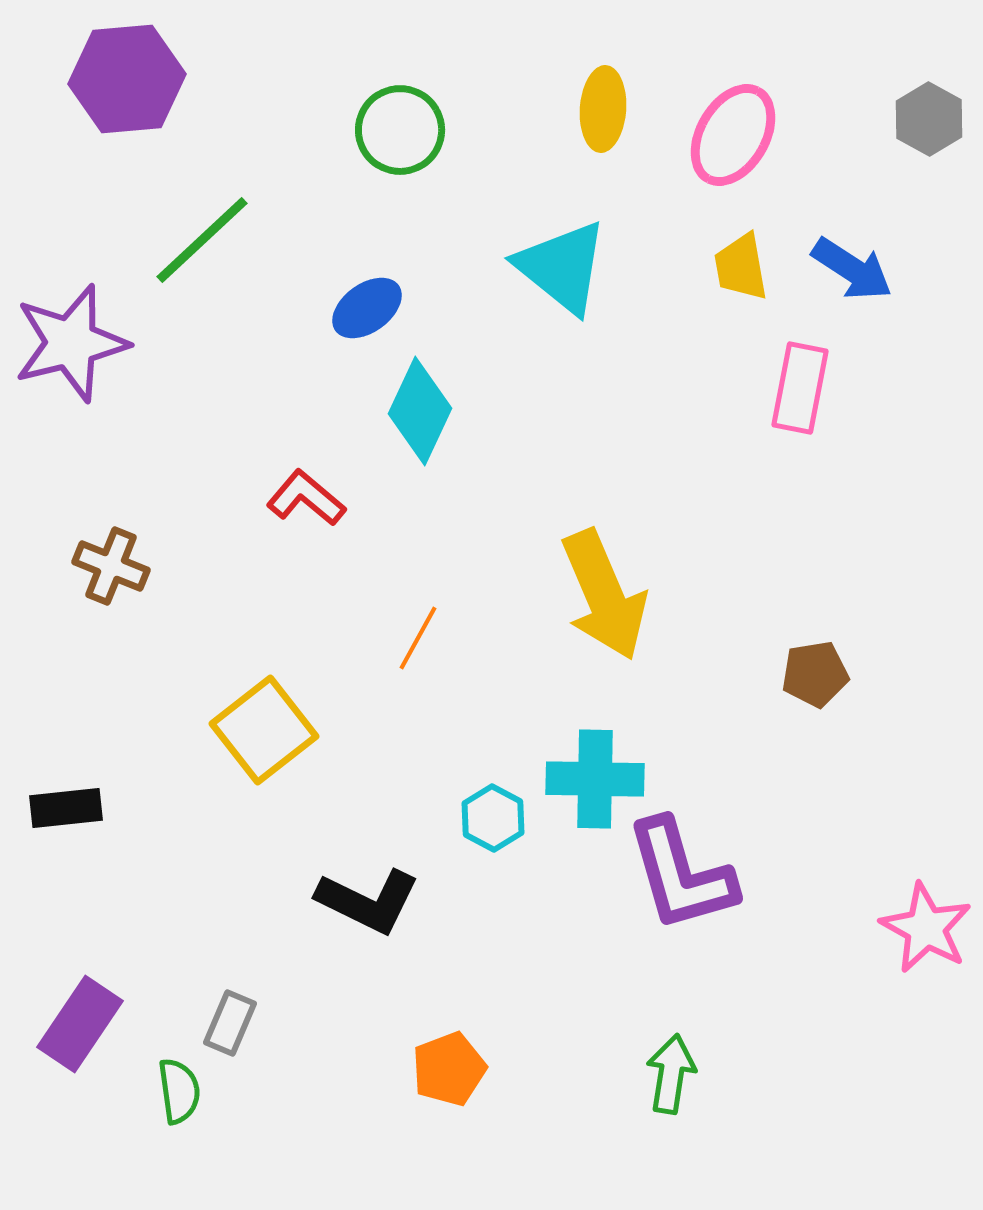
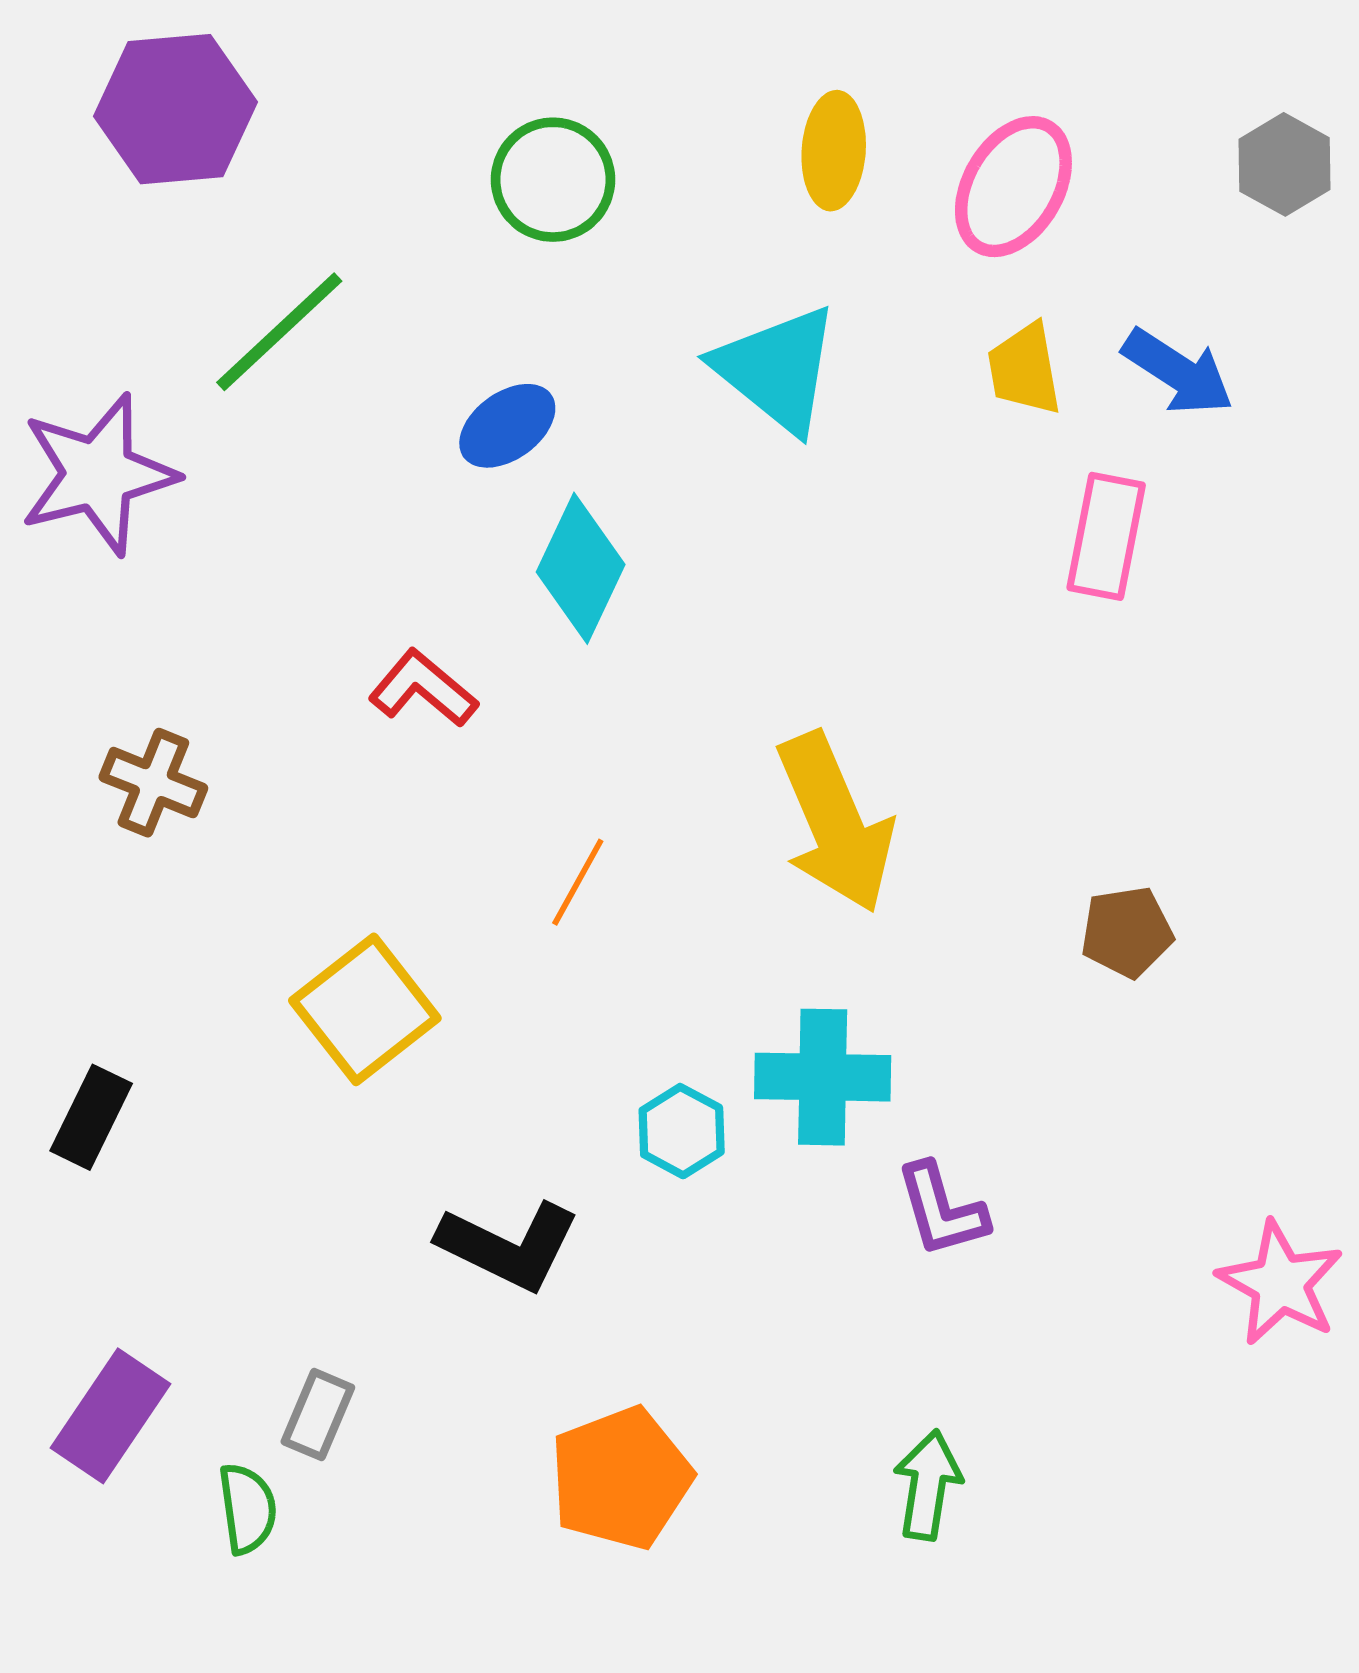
black rectangle: (66, 808) -> (91, 1117), turned -58
purple L-shape: (681, 875) -> (942, 1210), size x0.6
orange pentagon: (449, 1069) -> (621, 1478), size x1.4

